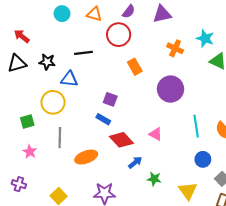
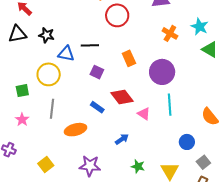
black line: (83, 53) -> (90, 45), moved
orange rectangle: (135, 67) -> (129, 58), moved
purple square: (110, 99) -> (97, 72), moved
blue rectangle: (103, 119) -> (97, 107), moved
cyan line: (196, 126) -> (170, 105), moved
red diamond: (121, 140) -> (122, 97), moved
green star: (154, 179) -> (138, 166), moved

